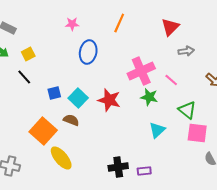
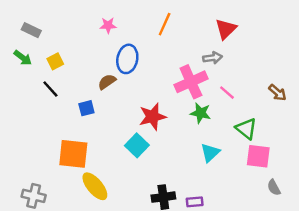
gray arrow: (186, 51) -> (213, 58), moved
cyan square: (78, 98) -> (137, 145), moved
red star: (109, 100) -> (153, 117), turned -30
brown semicircle: (71, 120) -> (107, 82), moved, turned -56
orange square: (43, 131) -> (73, 154), turned -36

